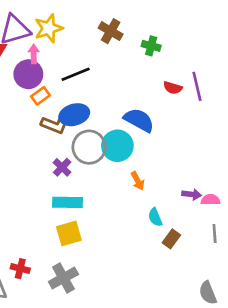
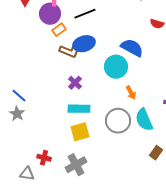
gray circle: (89, 147) -> (118, 121), moved
cyan semicircle: (155, 217) -> (144, 120), size x1.6
brown rectangle: (171, 239) -> (156, 153), moved

